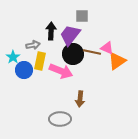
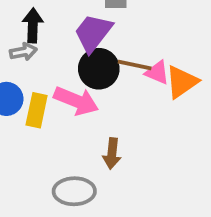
black arrow: (51, 31) -> (33, 25), moved
pink triangle: (107, 48) -> (157, 72), moved
yellow rectangle: (40, 61) -> (37, 110), moved

